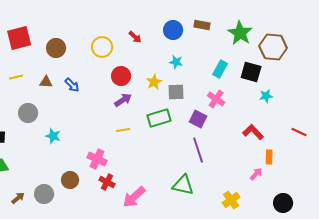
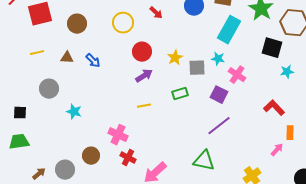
cyan star: (176, 62) -> (218, 59), moved
cyan rectangle: (220, 69) -> (229, 30), moved, size x1.5
green rectangle: (159, 118) -> (180, 94), size x0.7
purple line: (198, 150) -> (219, 126), turned 70

